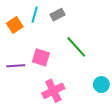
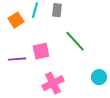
gray rectangle: (58, 15) -> (57, 10), turned -56
pink square: (41, 57) -> (41, 51), turned -30

